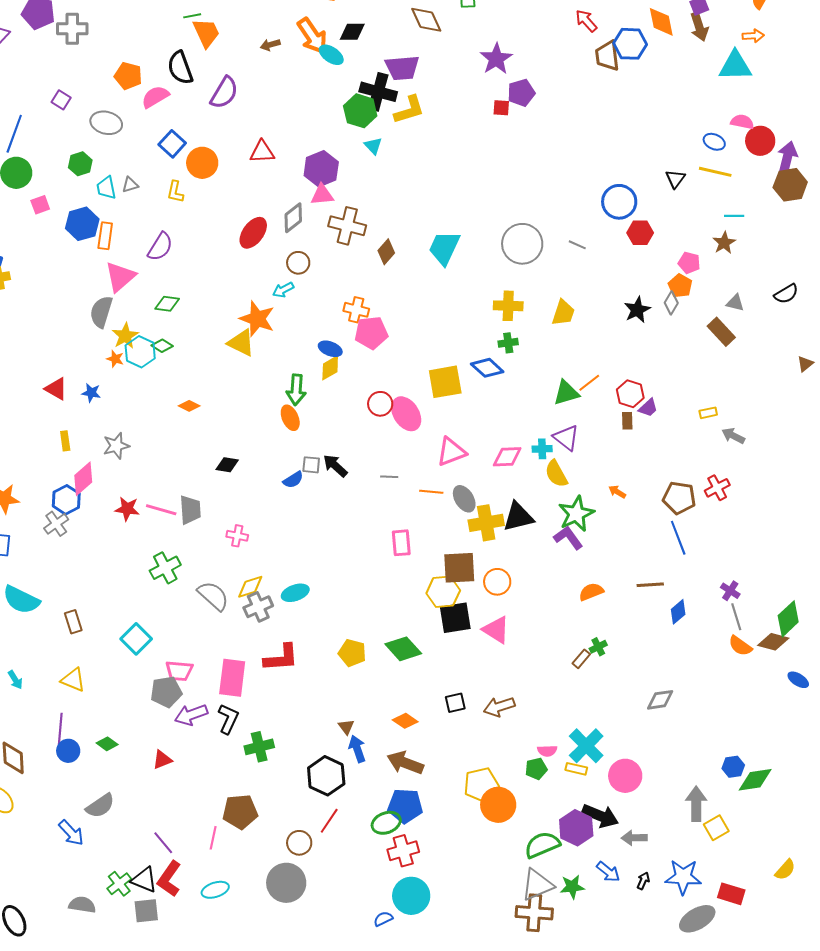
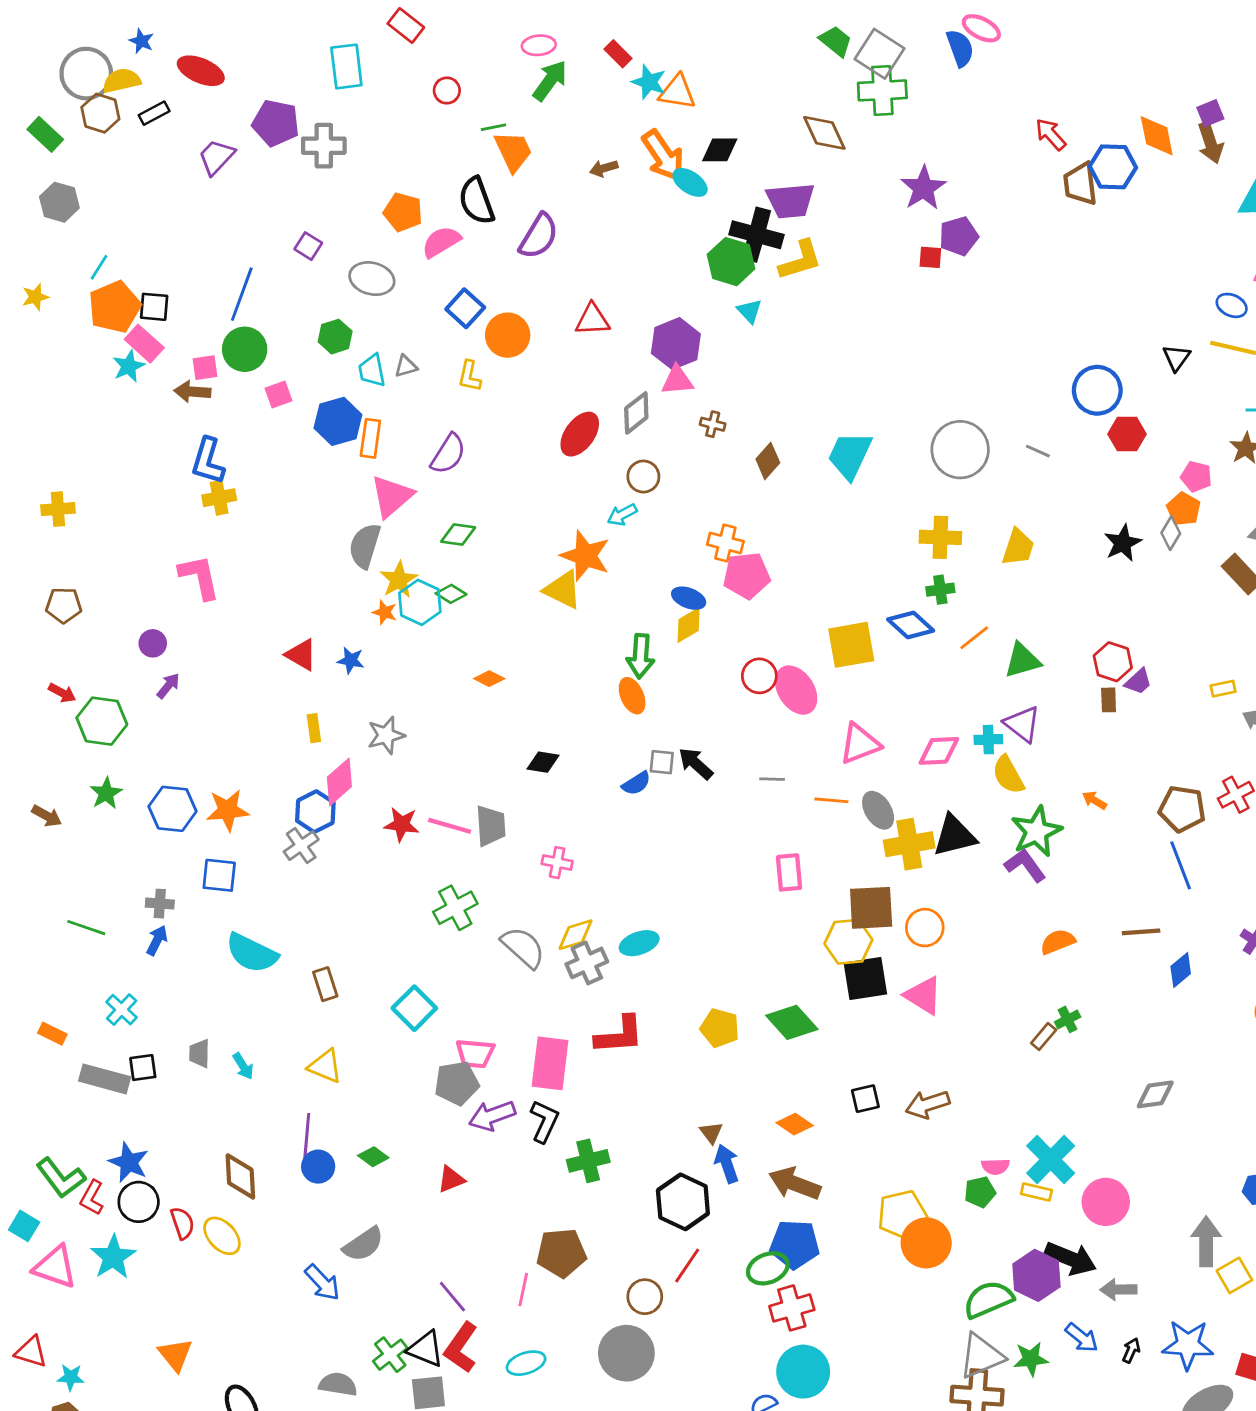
brown cross: (347, 226) -> (713, 424), size x0.5
orange line: (589, 383) -> (974, 638), moved

